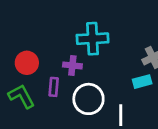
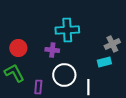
purple rectangle: (54, 87) -> (38, 87), moved

